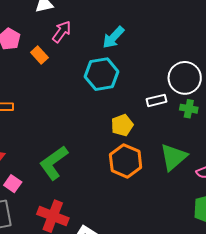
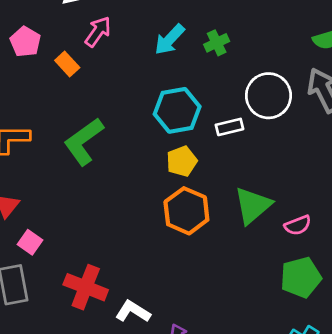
cyan hexagon: (102, 74) -> (177, 110), moved
green cross: (189, 109) -> (217, 43), moved, turned -36
green L-shape: (54, 163) -> (84, 142), moved

